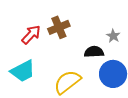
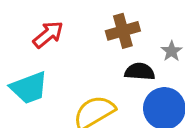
brown cross: (59, 27) -> (123, 31), moved

